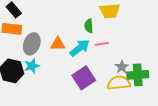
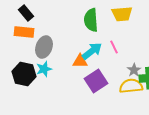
green semicircle: (89, 26) -> (91, 20), moved, size x1.6
orange triangle: (58, 44) -> (80, 61), moved
pink line: (102, 44) -> (114, 47), turned 72

